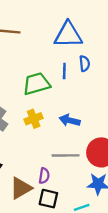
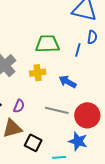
blue line: (64, 71) -> (78, 50), moved
purple semicircle: (44, 176) -> (19, 106), moved

